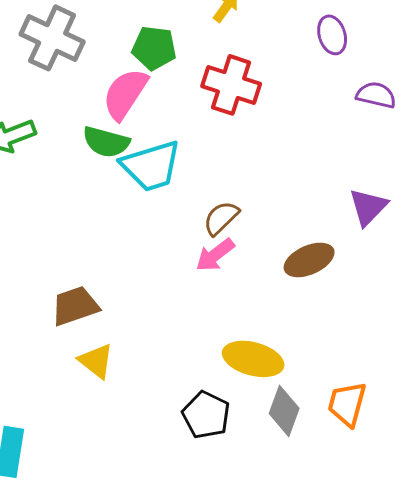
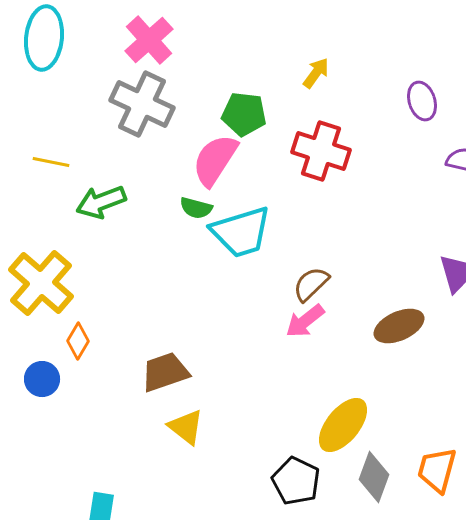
green semicircle: (106, 142) -> (196, 208), size x0.7
yellow ellipse: (253, 359) -> (343, 425), turned -66

